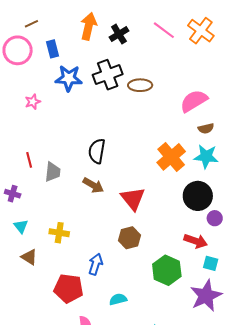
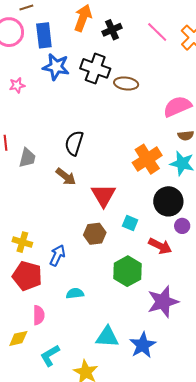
blue rectangle: (52, 49) -> (44, 35), size x1.4
black cross: (108, 75) -> (95, 68), turned 32
yellow cross: (59, 233) -> (22, 242), moved
cyan square: (211, 263) -> (130, 223), moved

